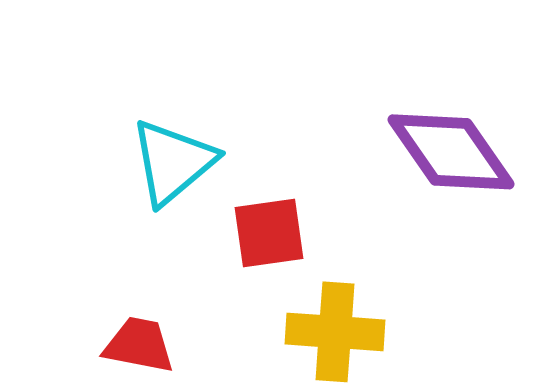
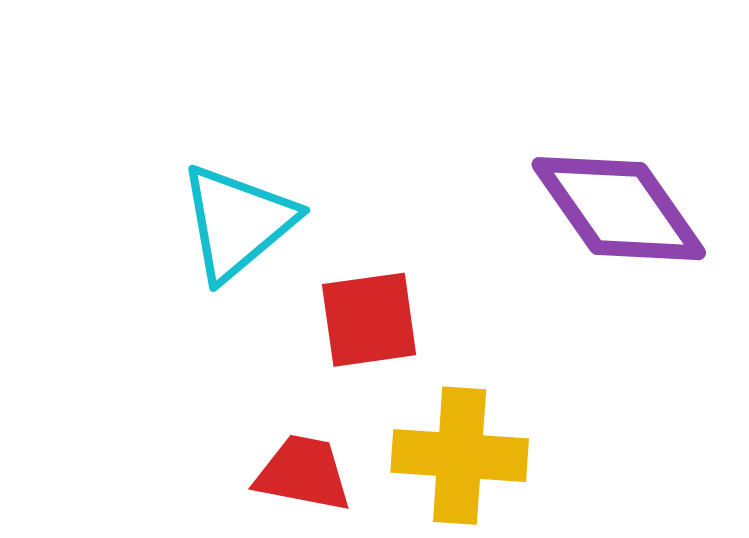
red trapezoid: (139, 345) -> (303, 473), moved

